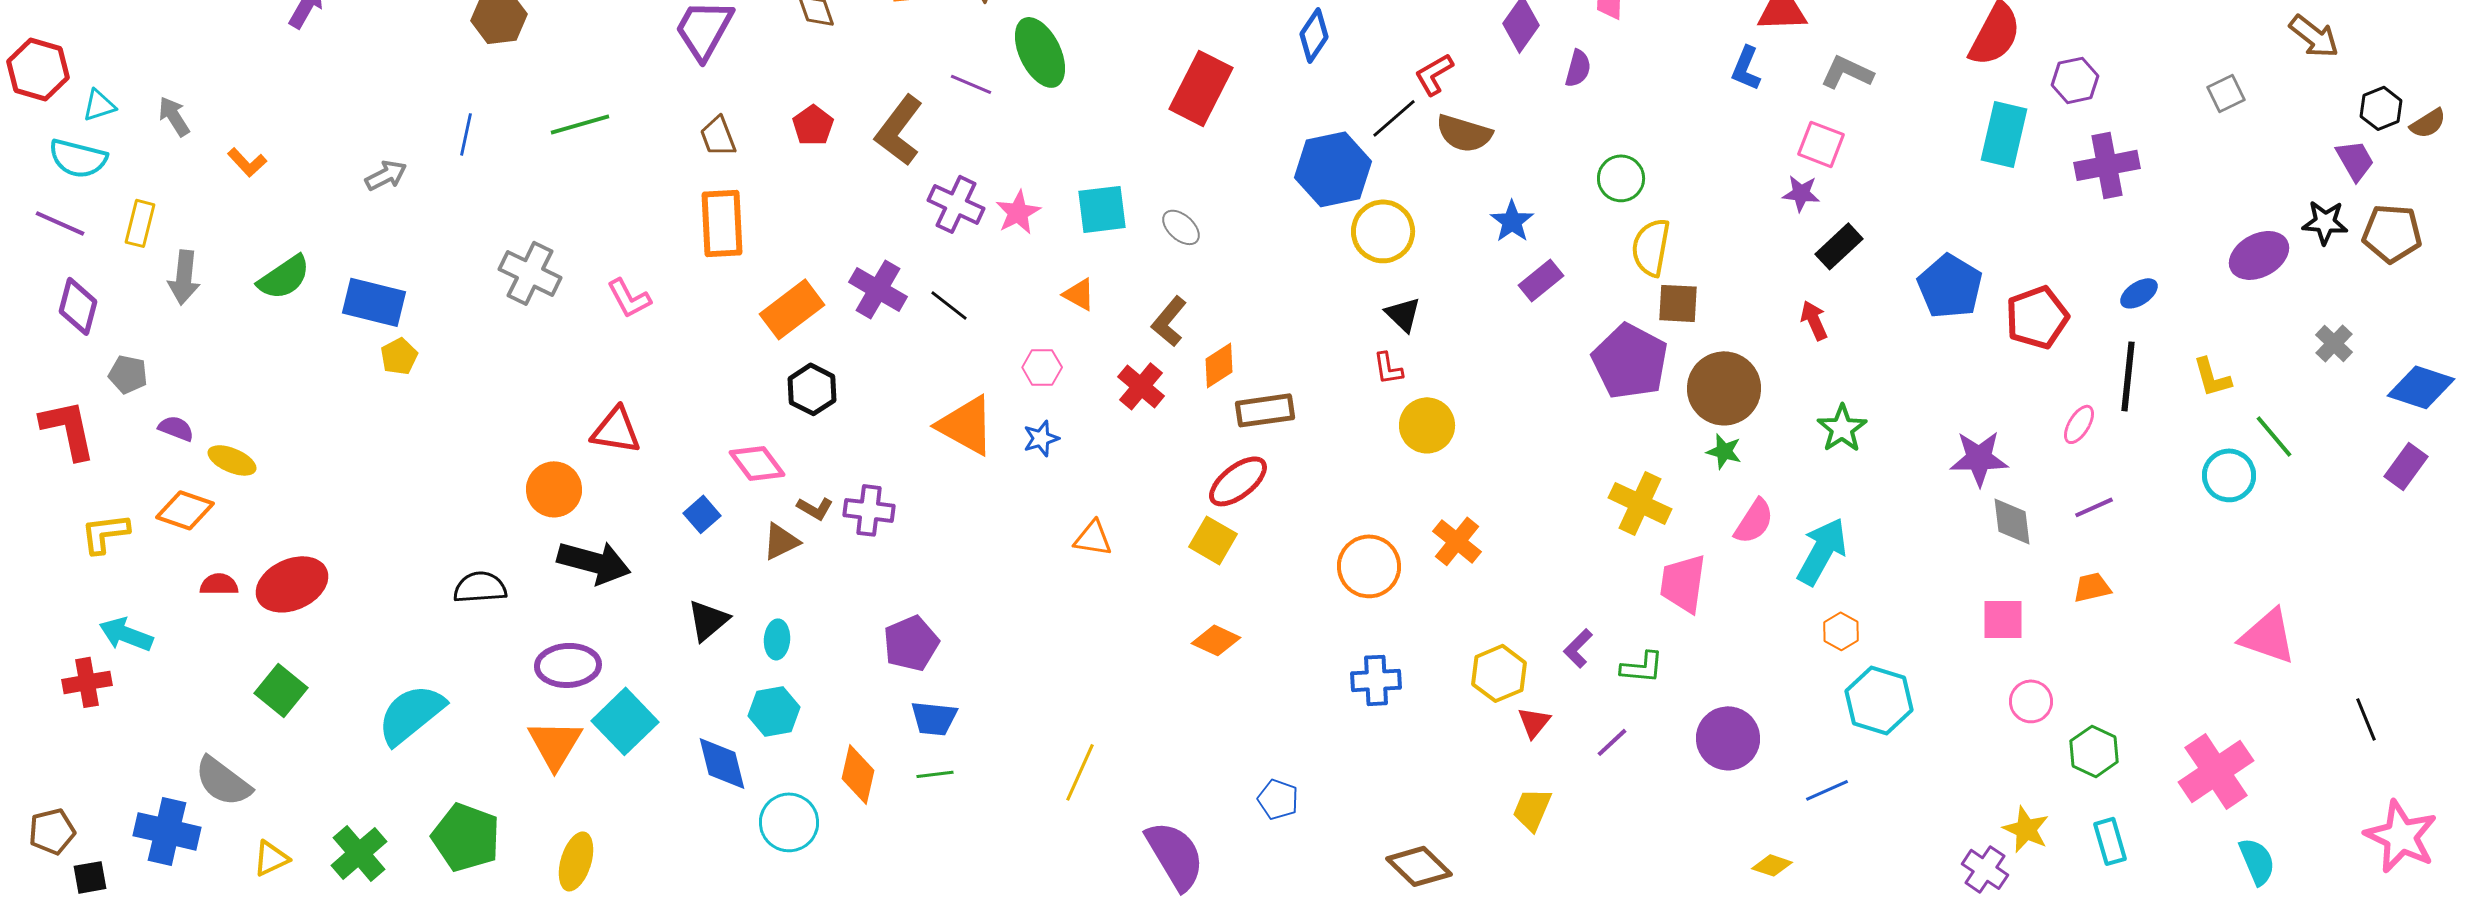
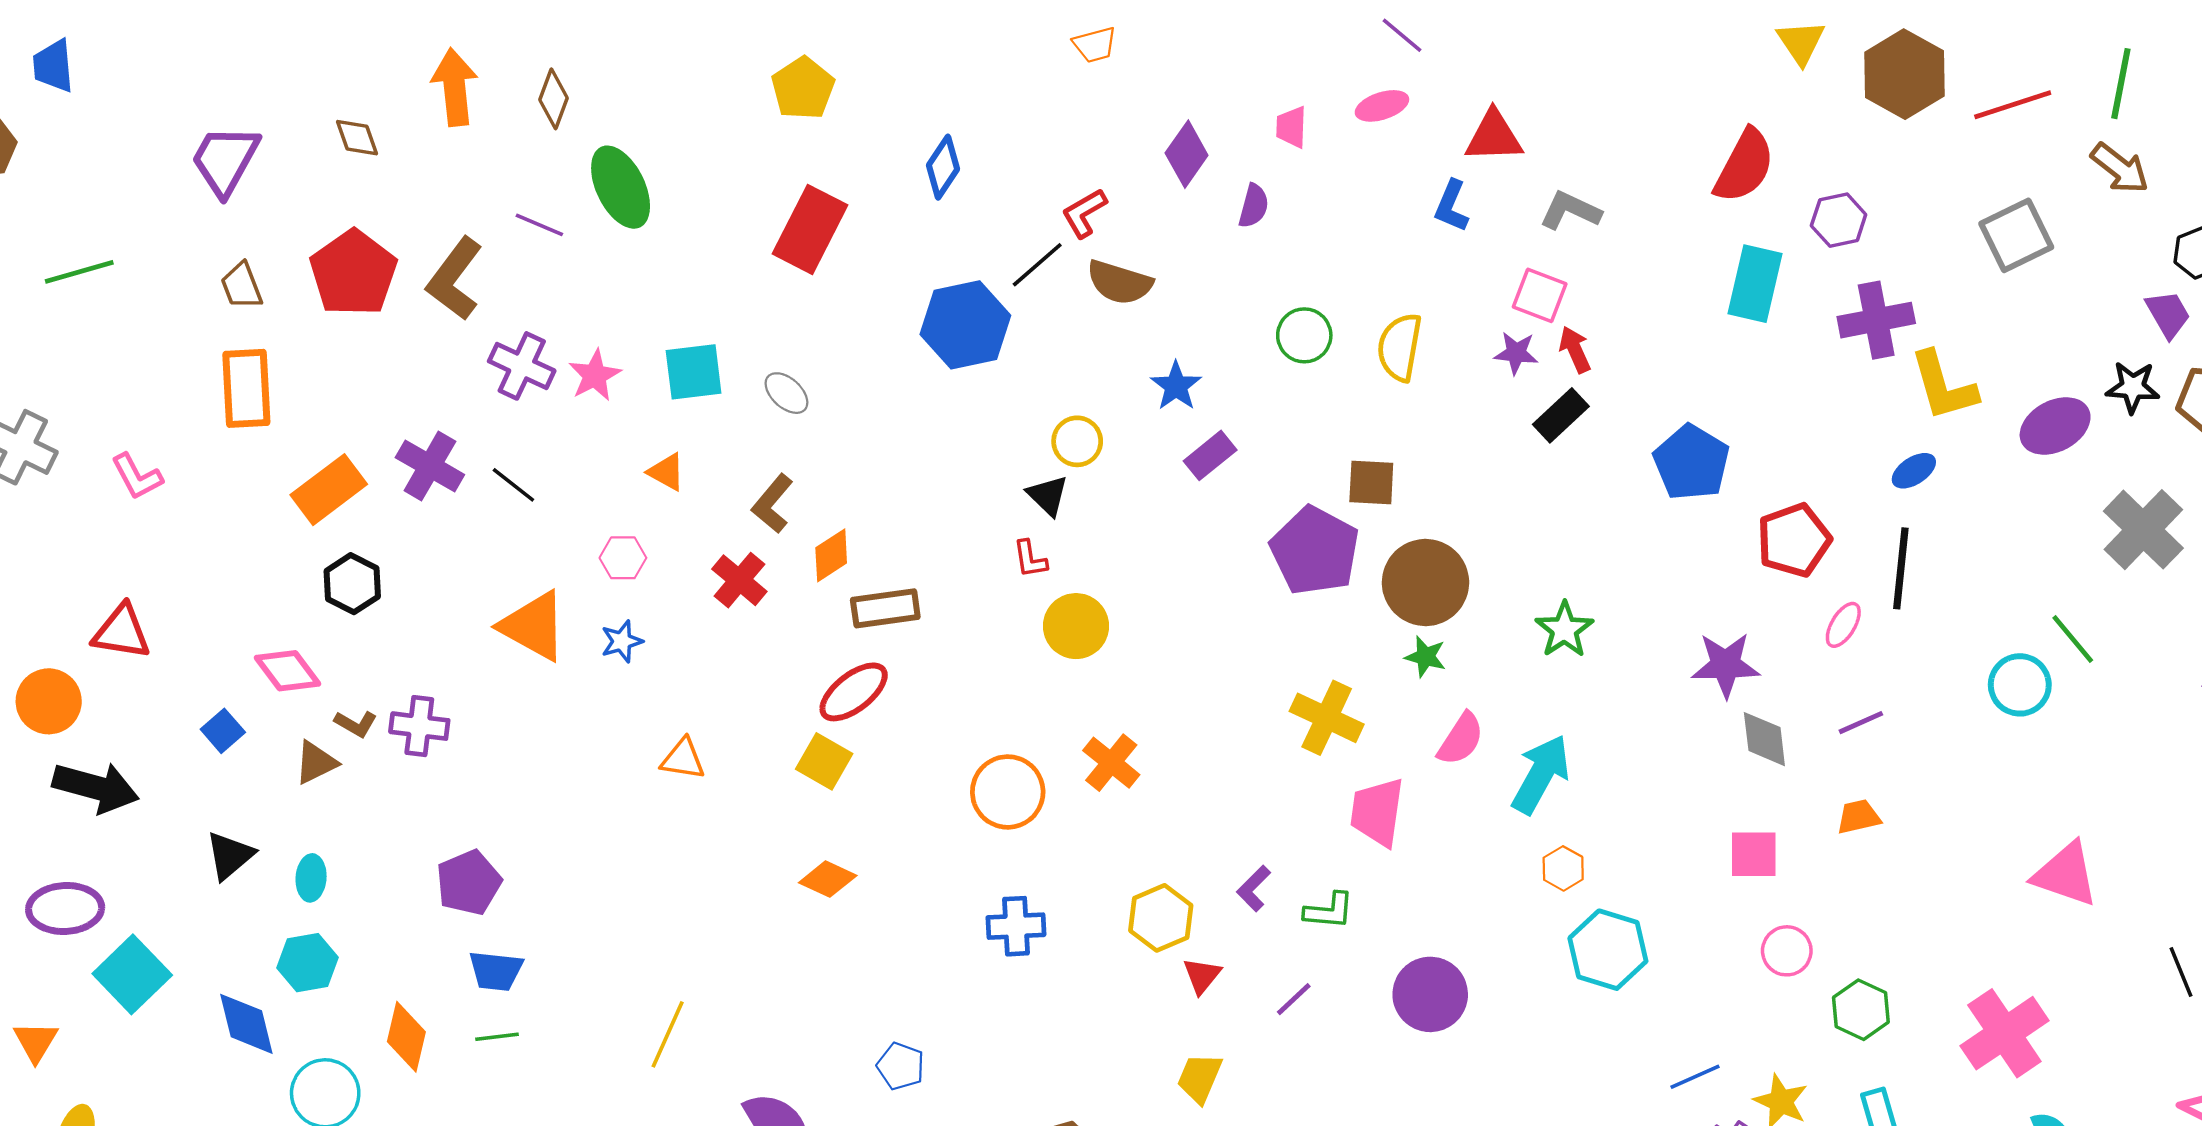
gray square: (2226, 93) -> (2016, 235), size x1.6
red pentagon: (813, 125) -> (353, 273), size x1.8
yellow circle: (1383, 231) -> (1077, 441), moved, size x0.7
yellow semicircle: (1651, 247) -> (1400, 347), moved
red pentagon: (2037, 317) -> (1794, 540), moved
red arrow: (1814, 320) -> (1575, 350), moved
gray cross: (2334, 343) -> (2143, 530), size x1.8
yellow L-shape: (2212, 377) -> (1943, 386), moved, size x1.5
orange triangle: (555, 744) -> (36, 1041), moved, size x0.7
blue line: (1827, 790) -> (1695, 1077), moved

